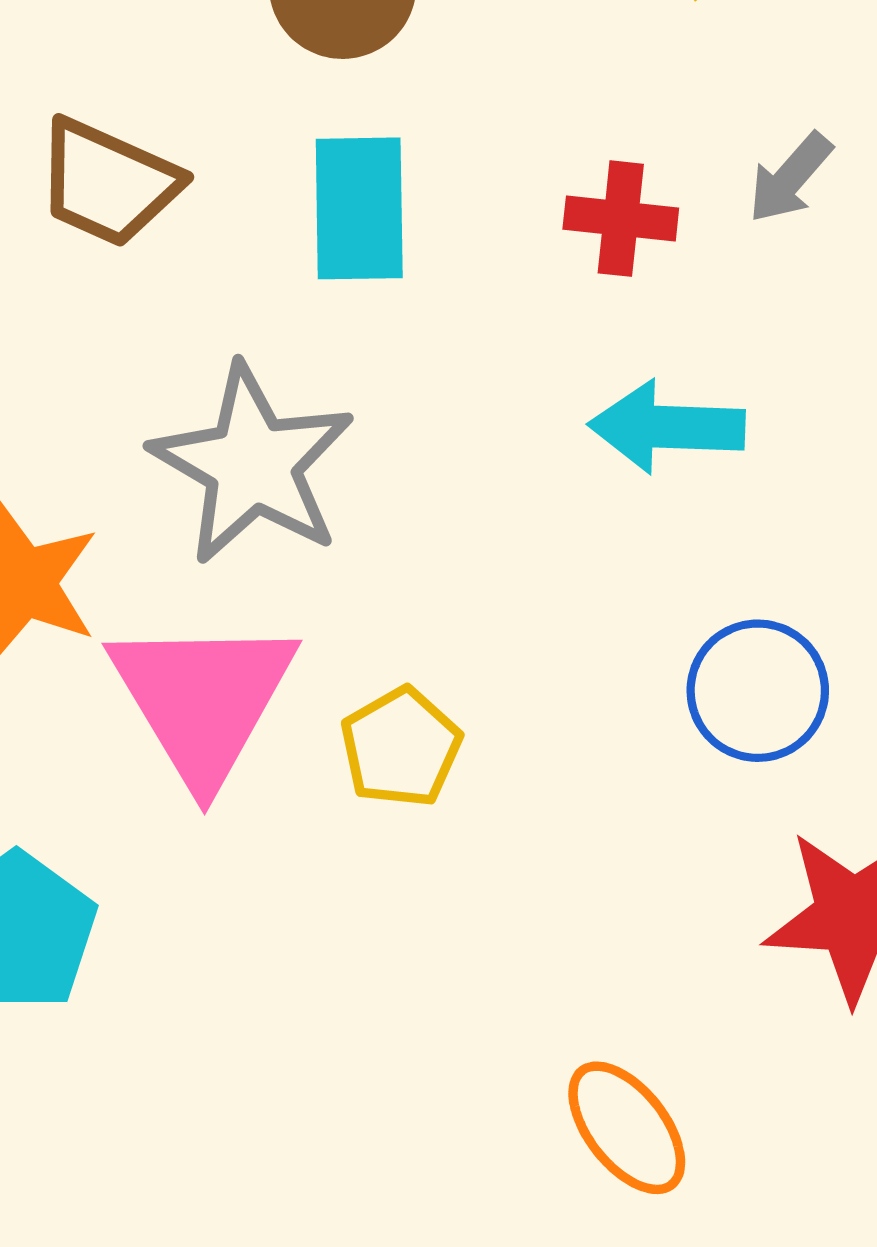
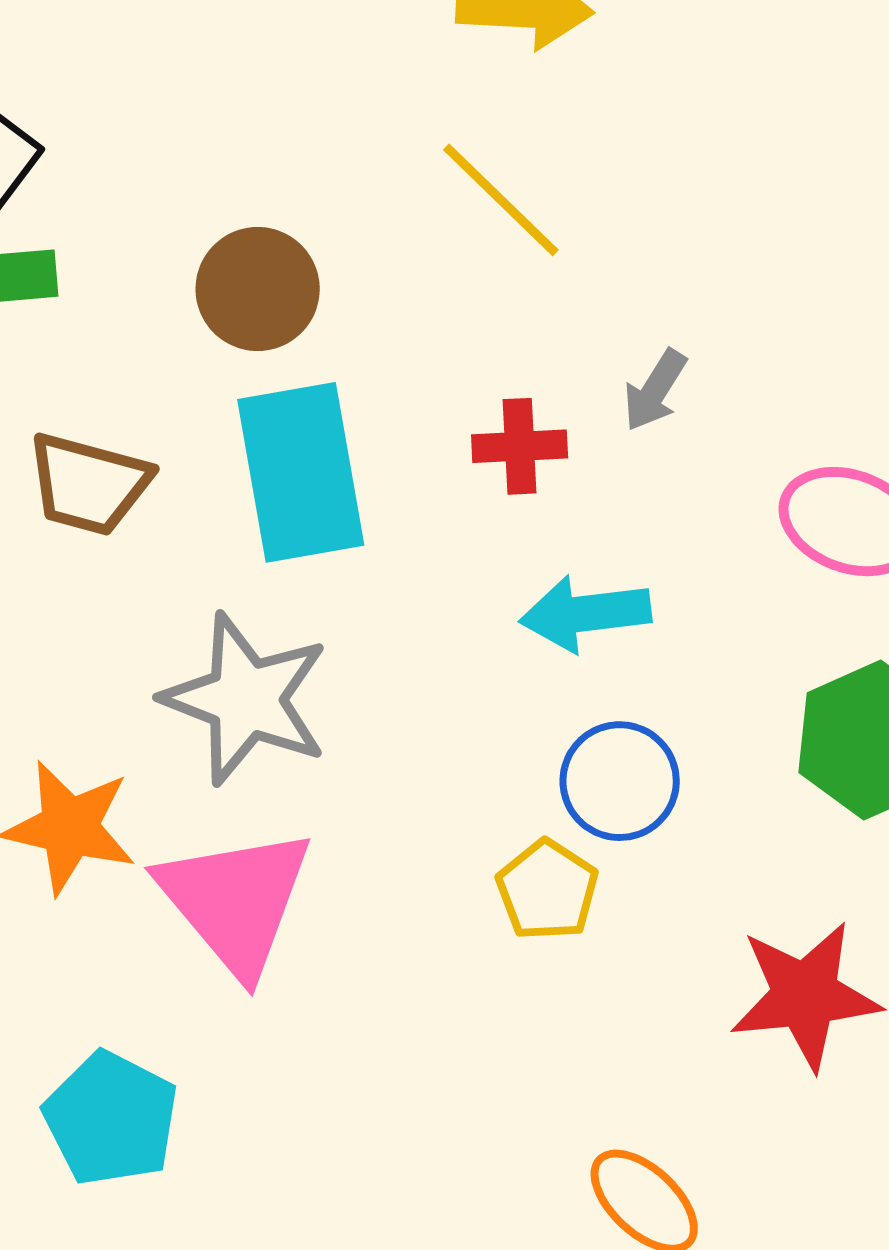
cyan rectangle: (359, 208) -> (301, 472), size x1.4
blue circle: (758, 691) -> (620, 781), moved
yellow pentagon: (401, 747) -> (547, 890), moved

